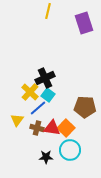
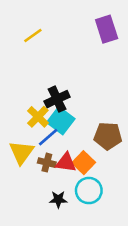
yellow line: (48, 11) -> (33, 35), moved, turned 42
cyan square: (48, 95) -> (61, 121), size x1.5
yellow triangle: (17, 120) -> (21, 152), size x1.5

